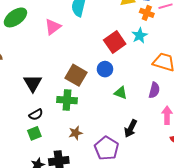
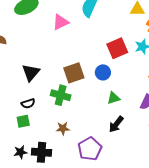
brown square: (76, 75) -> (74, 73), turned 30
green triangle: (121, 93) -> (114, 98), turned -48
black arrow: (131, 128) -> (116, 124), moved

